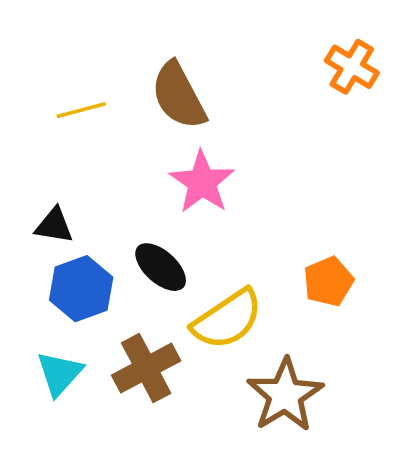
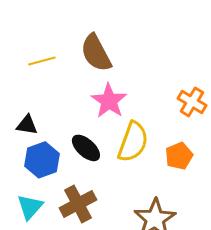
orange cross: (352, 67) -> (192, 102), moved
yellow semicircle: (227, 319) -> (133, 142), moved, turned -36

